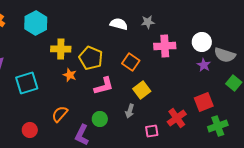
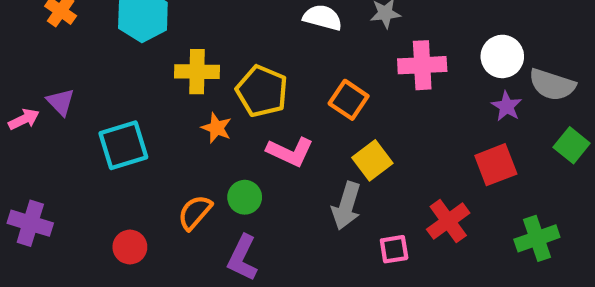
pink L-shape: (104, 86) -> (290, 152), turned 40
red square: (204, 102) -> (496, 165), moved
gray arrow: (130, 111) -> (346, 206), size x1.5
green circle: (100, 119) -> (245, 197), moved

